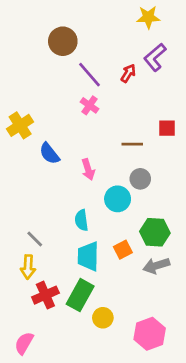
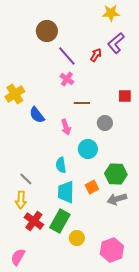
brown line: (132, 144) -> (82, 103), moved
gray circle: (140, 179) -> (105, 123), moved
red cross: (45, 295) -> (34, 221), turned -30

